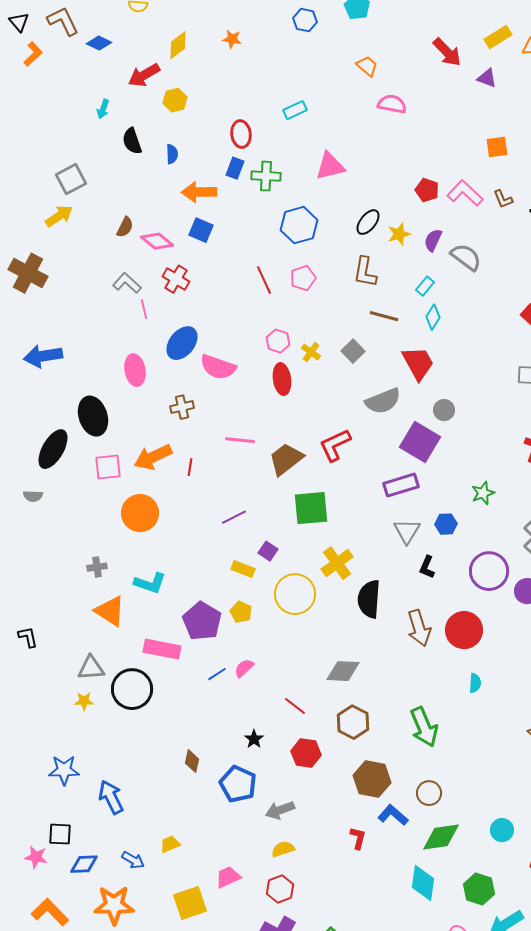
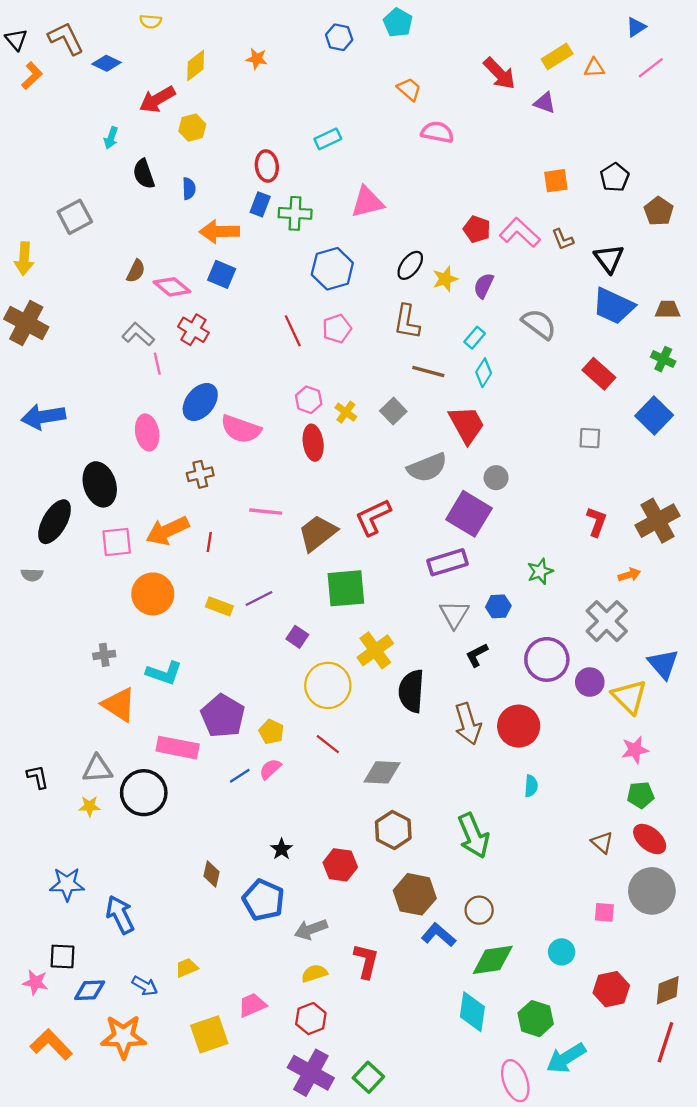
yellow arrow: (59, 216) -> (24, 259), moved, turned 128
gray semicircle: (466, 257) -> (539, 324), moved
black L-shape: (427, 567) -> (477, 655), turned 40
yellow rectangle: (243, 569) -> (219, 606), moved
yellow pentagon: (241, 612) -> (271, 732), moved
black L-shape: (28, 637) -> (38, 777), moved
red line: (295, 706) -> (328, 744), moved
red L-shape: (358, 838) -> (366, 961), moved, size x1.4

